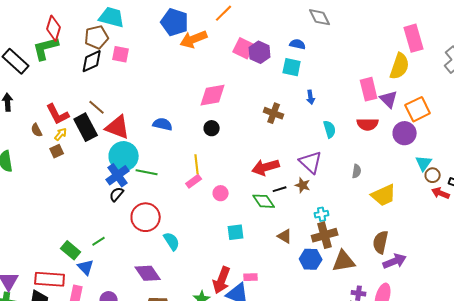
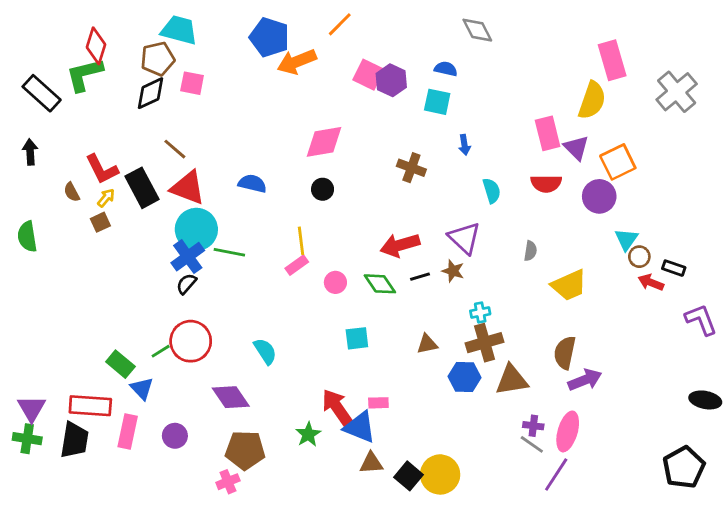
brown line: (97, 107) -> (175, 149), moved
green diamond: (264, 201) -> (380, 284), moved
red circle: (146, 217) -> (191, 341), moved
brown triangle: (285, 236) -> (427, 344), turned -42
red arrow: (222, 280) -> (337, 407), turned 124

